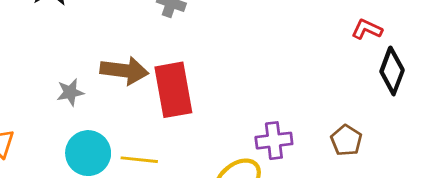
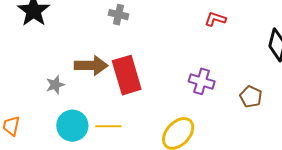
red L-shape: (367, 29) -> (215, 19), moved
purple cross: (274, 141) -> (202, 81), moved, turned 30

